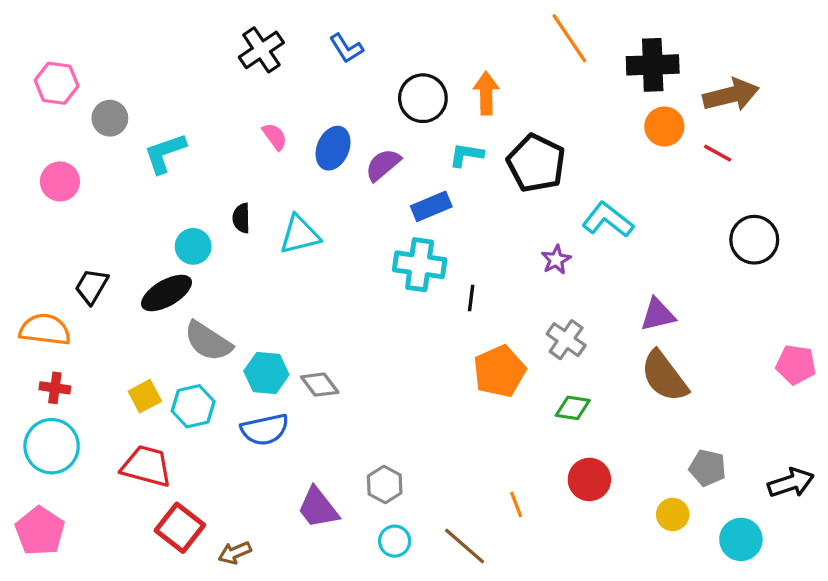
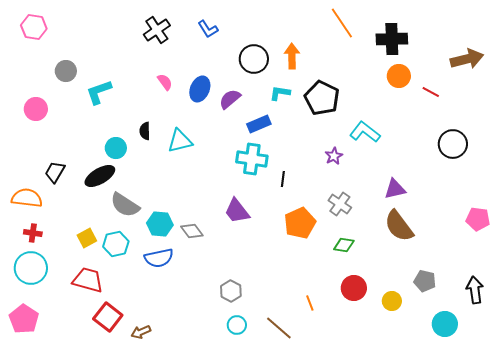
pink hexagon: (57, 83) -> (34, 27), moved
brown arrow: (731, 95) -> (467, 59), moved
black arrow: (791, 483) -> (475, 290), turned -80
purple trapezoid: (318, 508) -> (237, 211), moved
yellow circle: (673, 514) -> (392, 301), moved

